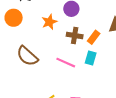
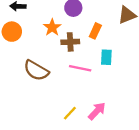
brown cross: (75, 36) -> (70, 42), moved
orange rectangle: (94, 37) -> (95, 31), moved

